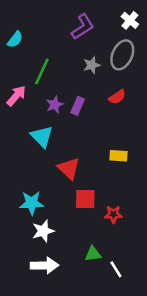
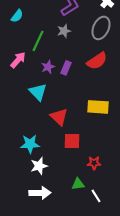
gray star: (92, 65) -> (64, 31), moved
red semicircle: (117, 97) -> (97, 61), size x1.5
yellow rectangle: (118, 156) -> (98, 107), size x1.5
red star: (113, 214) -> (94, 163), moved

